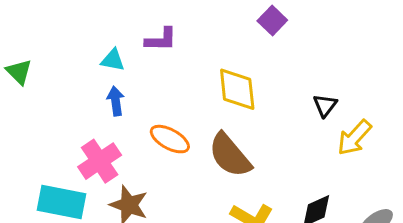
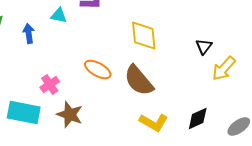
blue arrow: (116, 101) -> (29, 33), moved
pink cross: (100, 161) -> (50, 84), size x0.7

